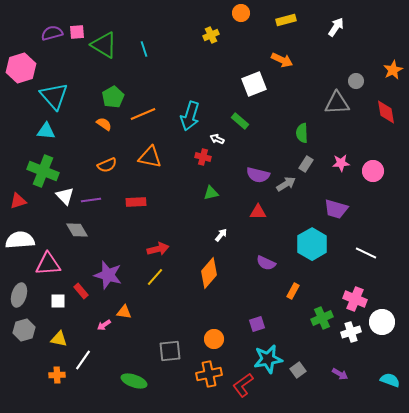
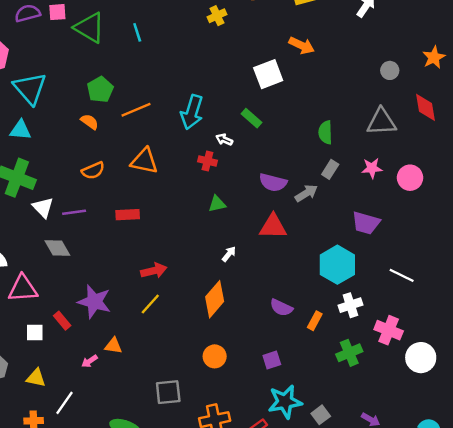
gray triangle: (337, 103) -> (381, 122), moved
red triangle: (258, 212) -> (273, 227), size x1.4
purple semicircle: (266, 263) -> (281, 308), moved
white cross: (351, 332) -> (350, 305), moved
orange circle: (214, 339) -> (215, 356), moved

